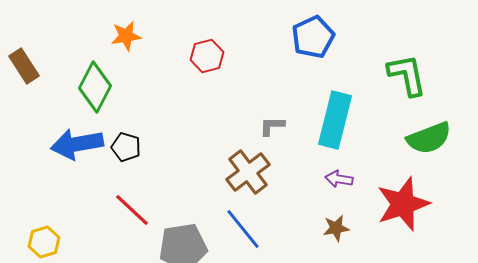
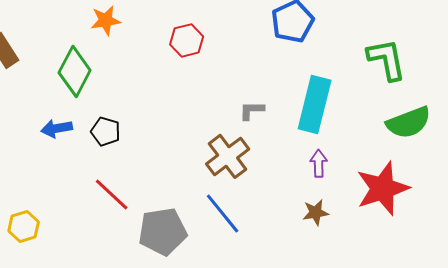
blue arrow: (77, 144) -> (57, 128), size x0.6
purple arrow: (339, 179) -> (319, 163), turned 80

